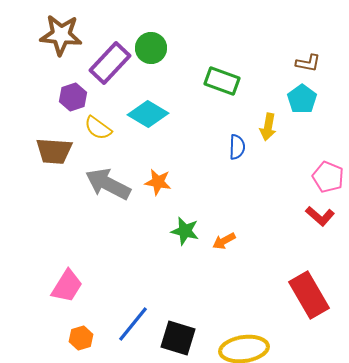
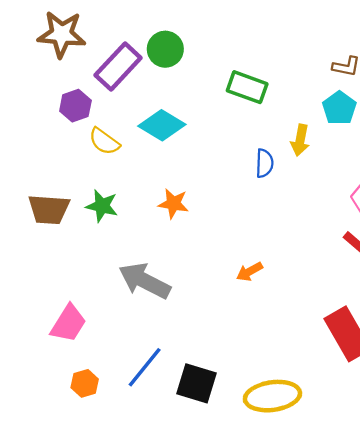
brown trapezoid: (54, 151) -> (49, 209), moved
gray arrow: (108, 184) -> (145, 281), moved
green star: (185, 231) -> (102, 206), moved

